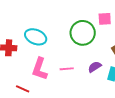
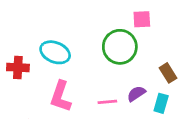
pink square: (105, 19) -> (142, 19), moved
pink line: (67, 69) -> (107, 102), moved

